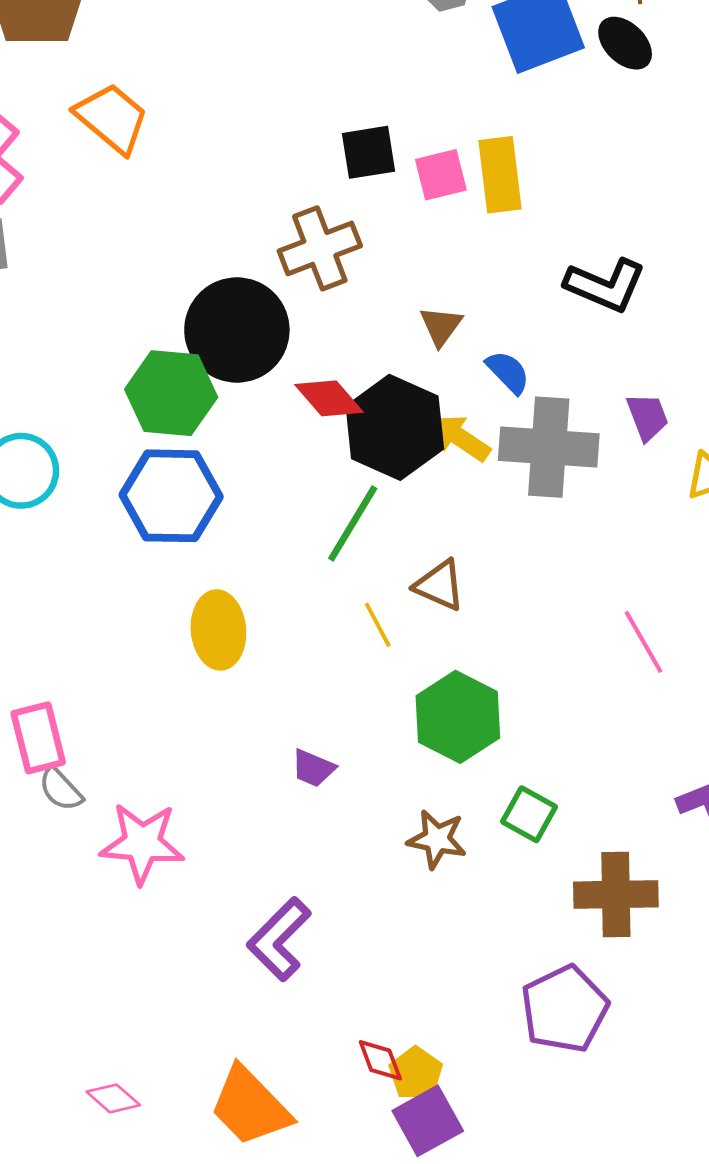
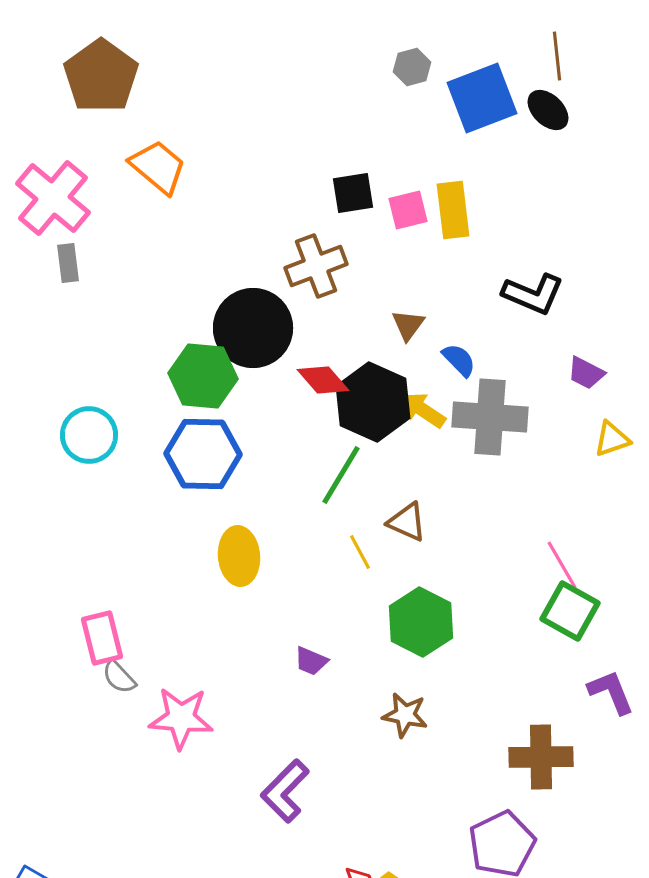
purple trapezoid: (647, 417) -> (586, 373), moved, turned 138
green square: (529, 814) -> (570, 611), moved, size x1.4

